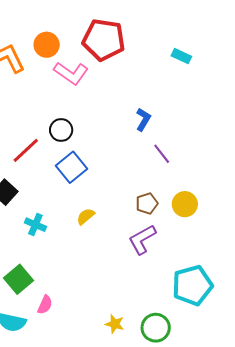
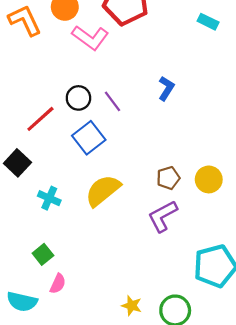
purple line: (162, 154) -> (112, 101), moved
yellow semicircle: (86, 216) -> (103, 190), size x1.8
green square: (18, 279) -> (43, 254), moved, size x0.7

